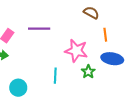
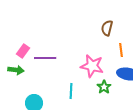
brown semicircle: (91, 13) -> (107, 28), turned -105
purple line: (39, 29) -> (45, 58), moved

